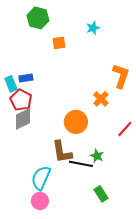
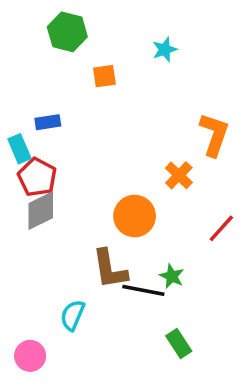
blue rectangle: (26, 78) -> (48, 122), moved
cyan semicircle: (41, 178) -> (73, 315), size x0.7
pink circle: (40, 201) -> (30, 356), moved

